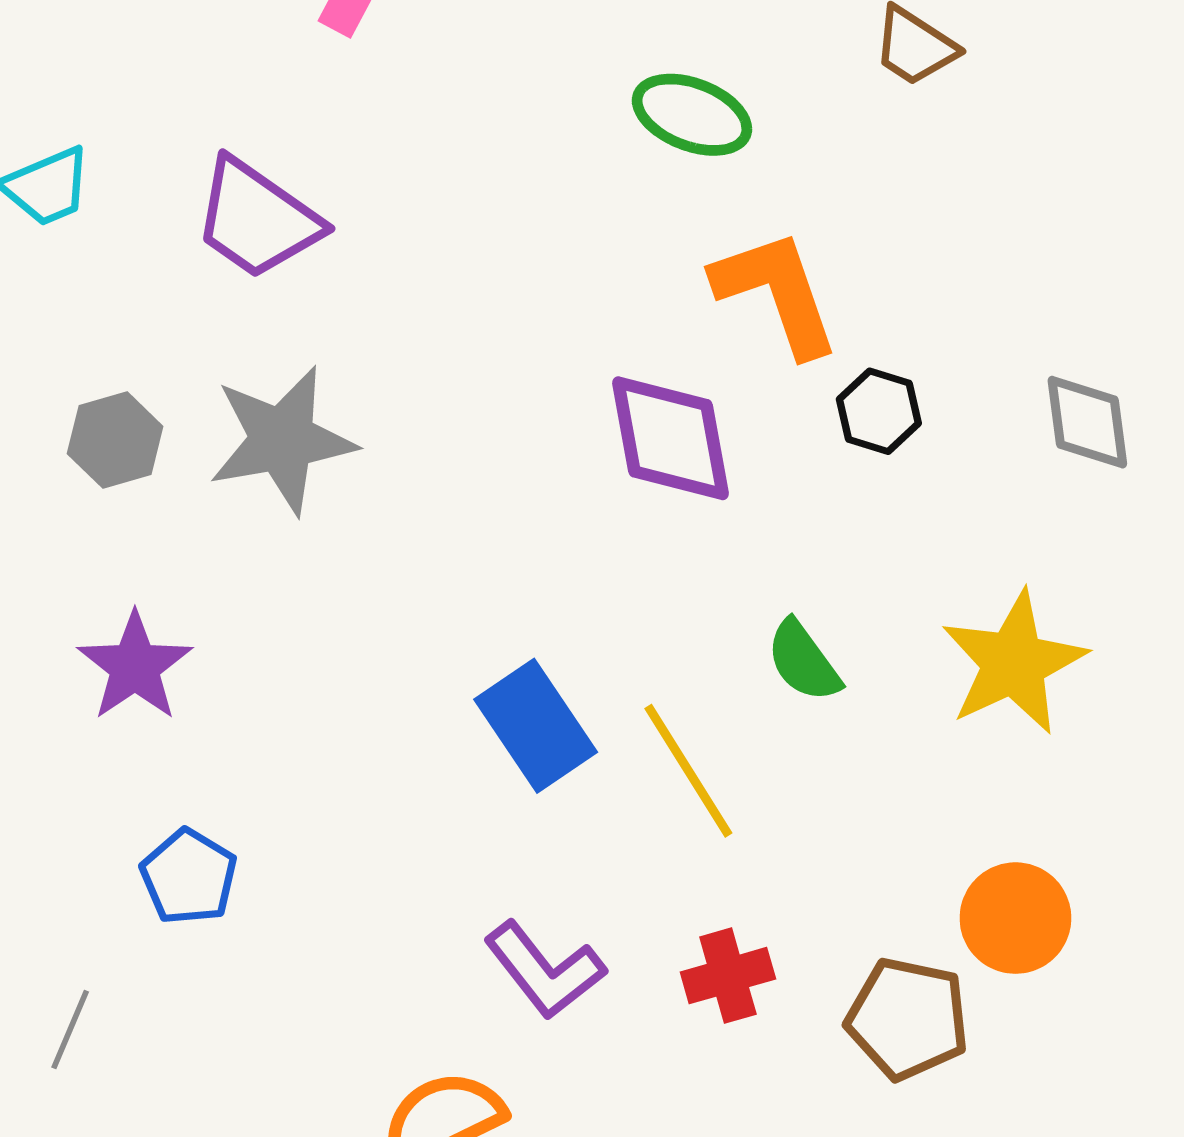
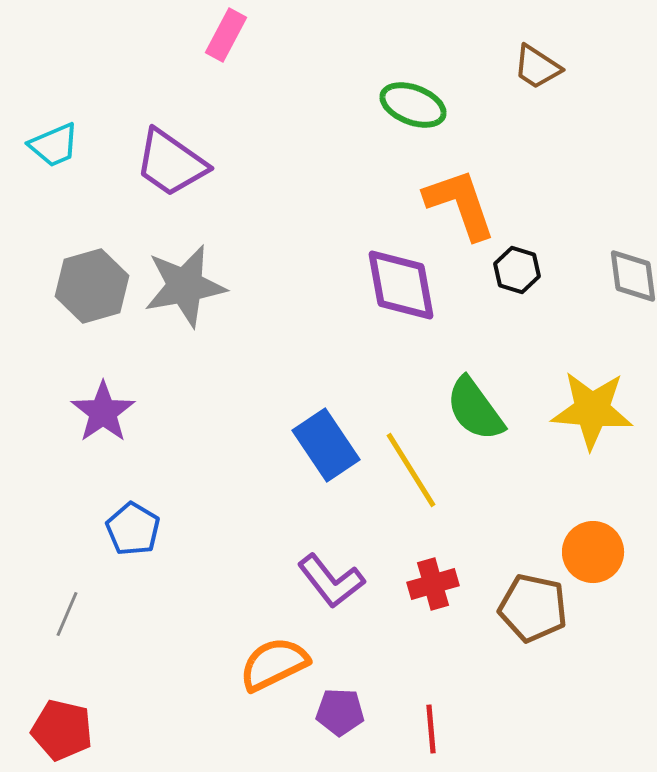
gray hexagon: (115, 440) -> (92, 286), size x1.4
green semicircle: (803, 661) -> (475, 409), size x1.4
yellow star: (1014, 663) -> (592, 410), turned 30

